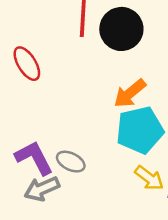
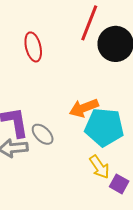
orange arrow: (130, 93) -> (84, 108), moved

